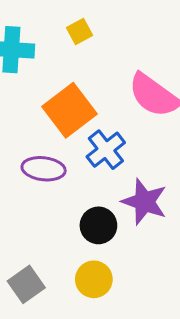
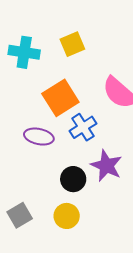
yellow square: (80, 31) -> (72, 44), size x1.4

